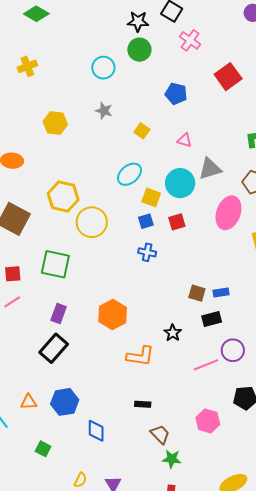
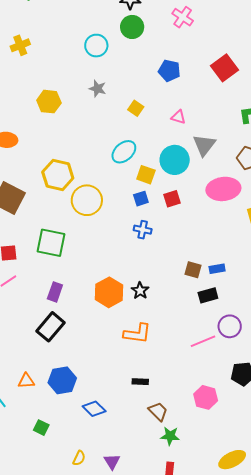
red square: (228, 77) -> (224, 68), moved
gray triangle: (210, 169) -> (204, 145), turned -35
pink ellipse: (228, 213) -> (223, 189), turned 64
black star: (173, 333) -> (140, 291), moved
blue diamond: (96, 431) -> (94, 409), turned -45

